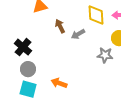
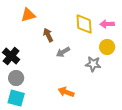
gray arrow: (78, 34) -> (63, 52), moved
orange arrow: (59, 83) -> (66, 92), moved

